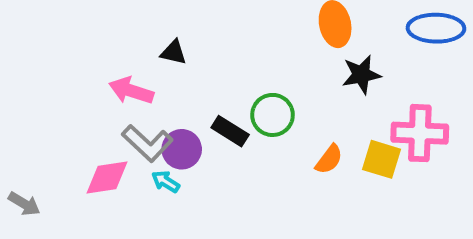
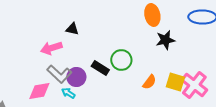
pink arrow: (131, 91) -> (51, 48), turned -35
pink cross: (420, 133) -> (194, 85), moved, turned 36

